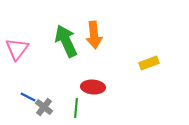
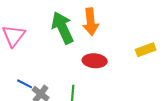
red ellipse: (93, 87) -> (95, 61), moved

